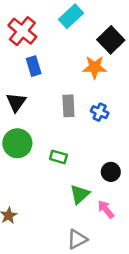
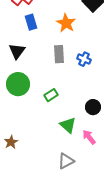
orange star: (95, 67) -> (66, 23), moved, turned 30
green rectangle: (58, 157) -> (51, 95), turned -48
green triangle: (80, 194) -> (68, 125), turned -36

